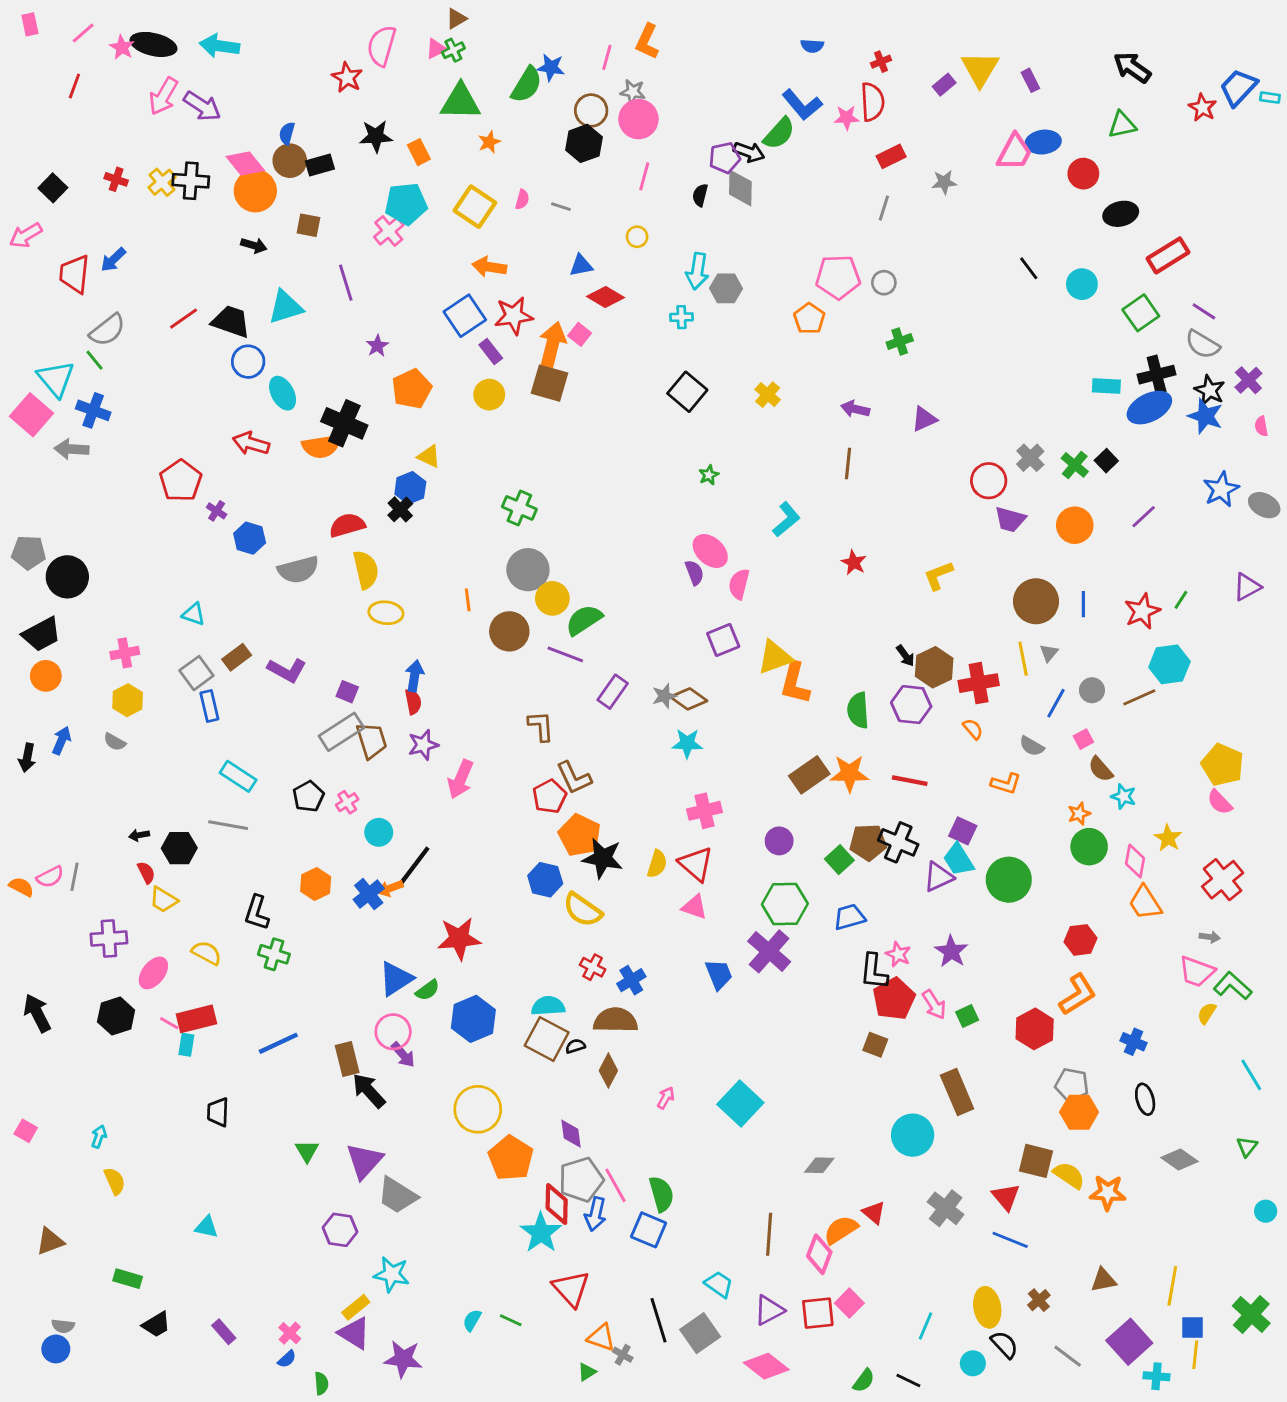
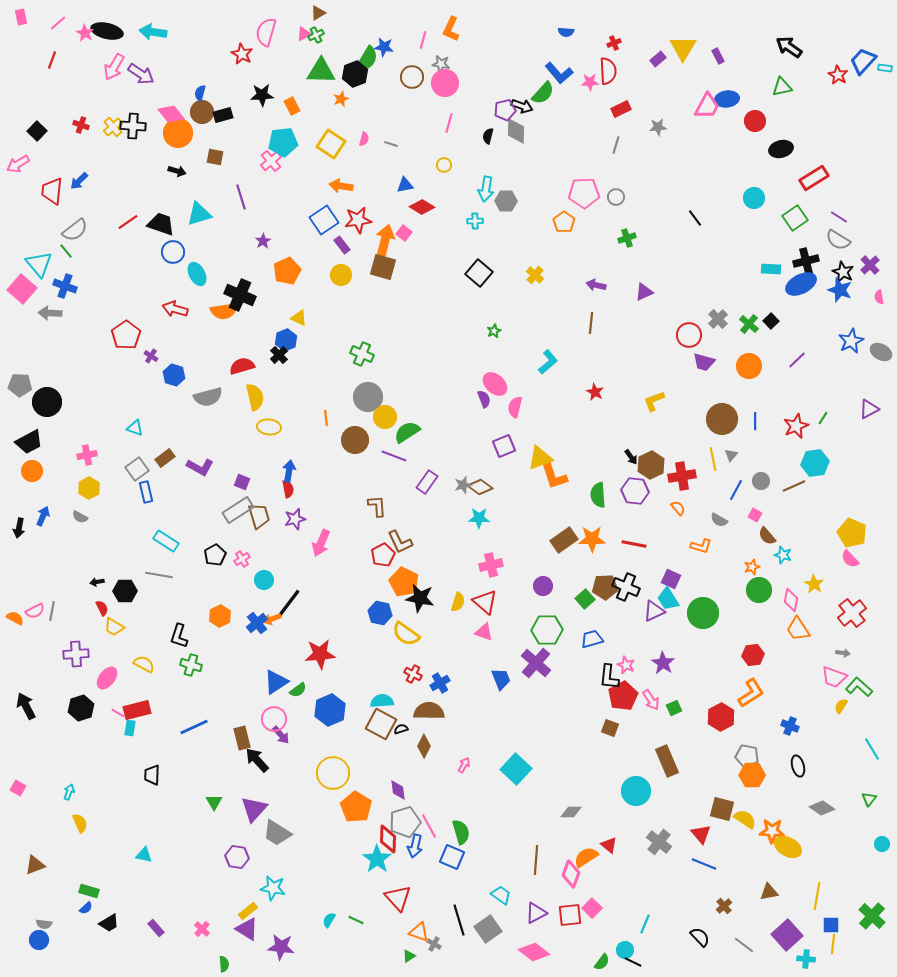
black hexagon: (584, 143) -> (355, 74), moved
black line: (1029, 268) -> (695, 218), moved
orange L-shape: (795, 683) -> (554, 476), turned -32
pink square: (1083, 739) -> (755, 515), turned -32
yellow ellipse: (987, 1307) -> (788, 847), moved, turned -52
blue semicircle: (287, 1359) -> (86, 908), moved
cyan circle: (973, 1363) -> (625, 950), moved

